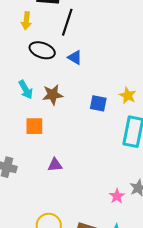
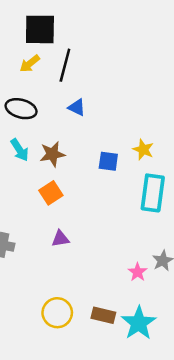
yellow arrow: (26, 21) -> (30, 64), moved, turned 48
black ellipse: (42, 50) -> (21, 109), moved
orange square: (34, 126) -> (51, 193), moved, turned -30

